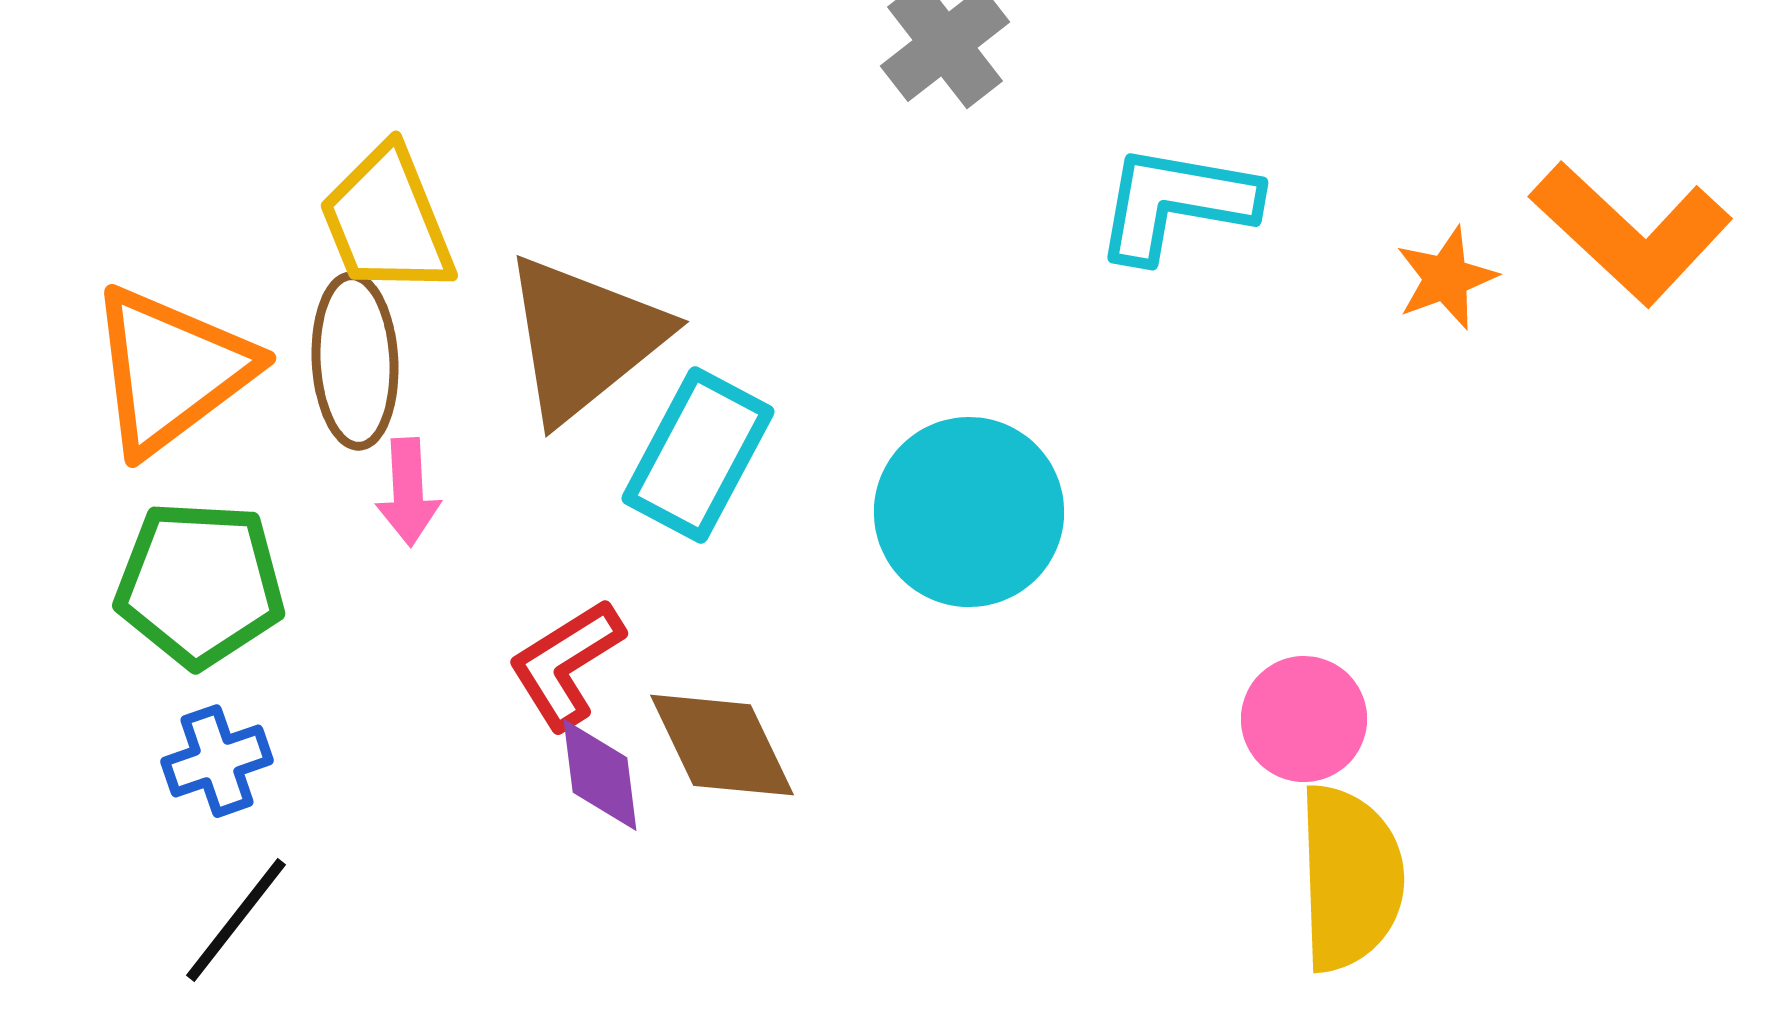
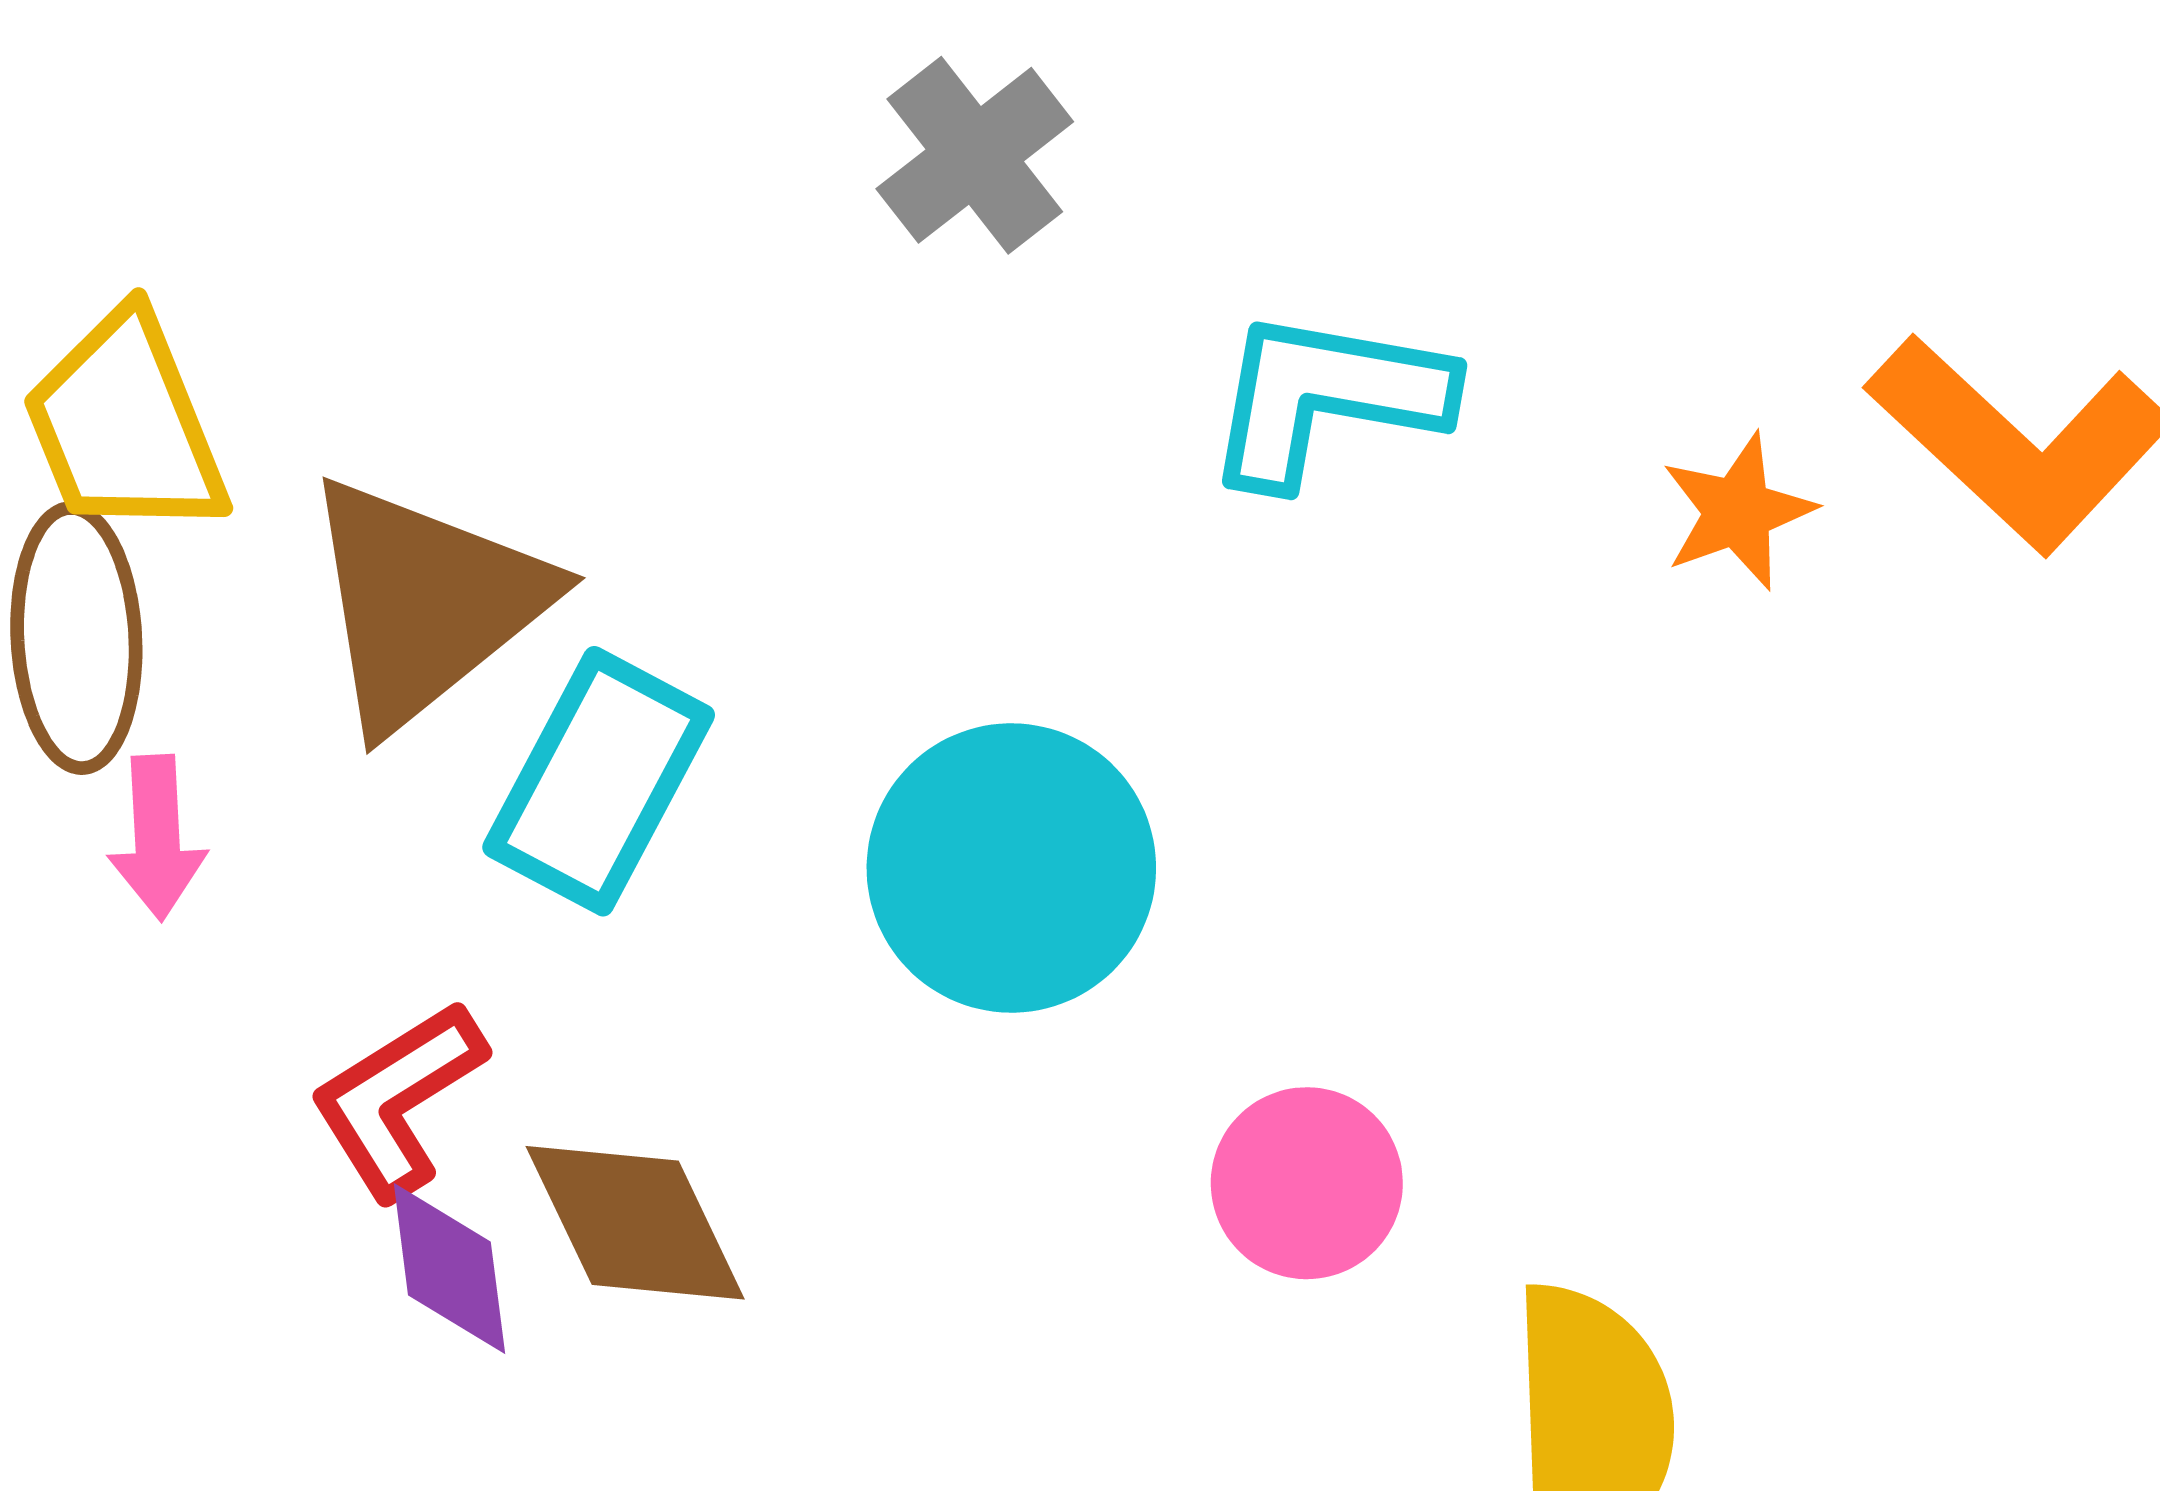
pink circle: (1304, 719) -> (1307, 1183), moved

